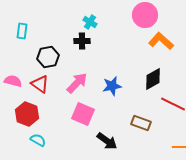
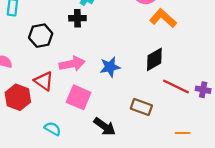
pink arrow: (77, 83) -> (72, 64), turned 35
red triangle: (40, 84) -> (44, 81), moved
cyan semicircle: (38, 140) -> (53, 129), moved

